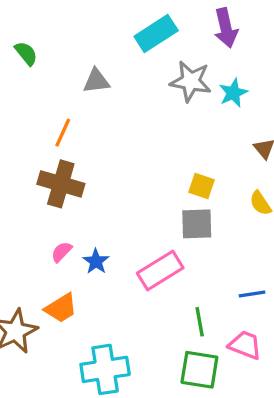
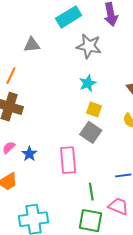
cyan star: (233, 93) -> (88, 83), moved
gray square: (197, 224) -> (91, 132), turned 35
pink rectangle: (160, 271) -> (68, 160), turned -64

